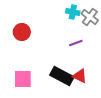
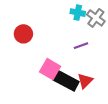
red triangle: (80, 76) -> (85, 81), turned 49
pink square: (23, 79) -> (50, 69), moved, turned 30

